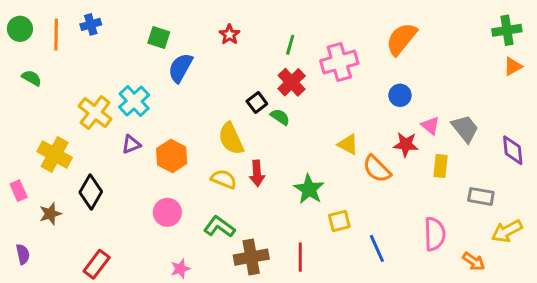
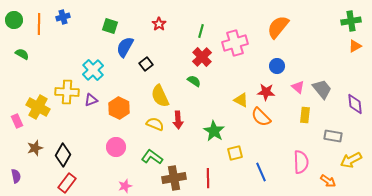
black square: (257, 102) -> (146, 64), moved
yellow cross: (95, 113) -> (67, 92), moved, turned -35
red star: (406, 144) -> (266, 92), moved
pink rectangle: (19, 191) -> (17, 121), moved
black diamond: (91, 192) -> (63, 155), moved

